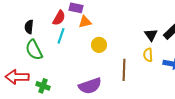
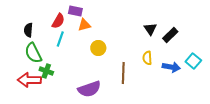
black triangle: (151, 35) -> (150, 29), moved
red arrow: (17, 77) -> (29, 80), moved
green cross: (43, 86) -> (46, 71), moved

